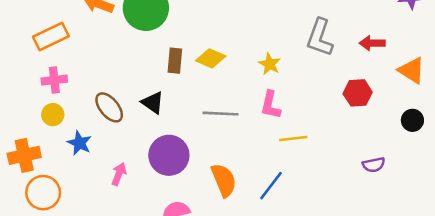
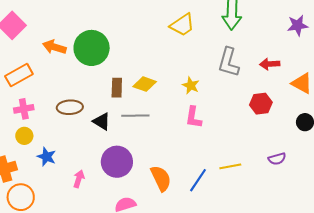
brown ellipse: (109, 107) -> (70, 107), moved, turned -50
gray line: (220, 114) -> (135, 116), moved
yellow line: (293, 138) -> (230, 166), moved

